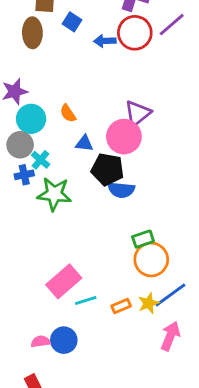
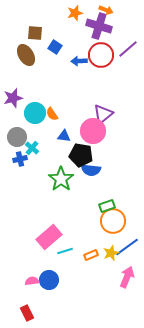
brown ellipse: (32, 33) -> (26, 55), turned -30
cyan circle: (31, 119) -> (35, 113), moved
green star: (54, 194) -> (61, 179), moved, turned 30

